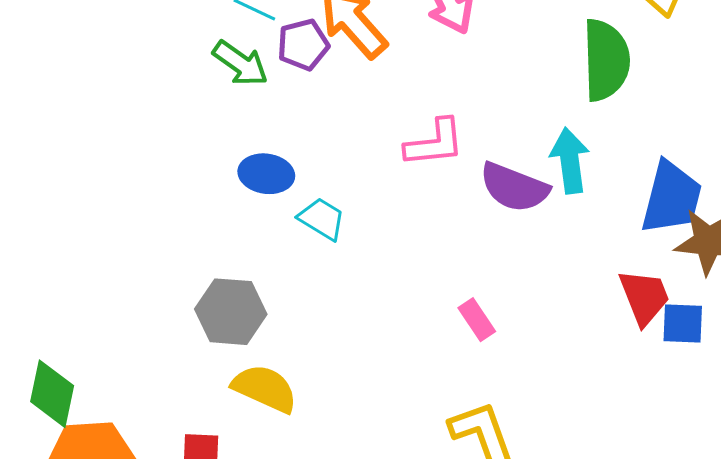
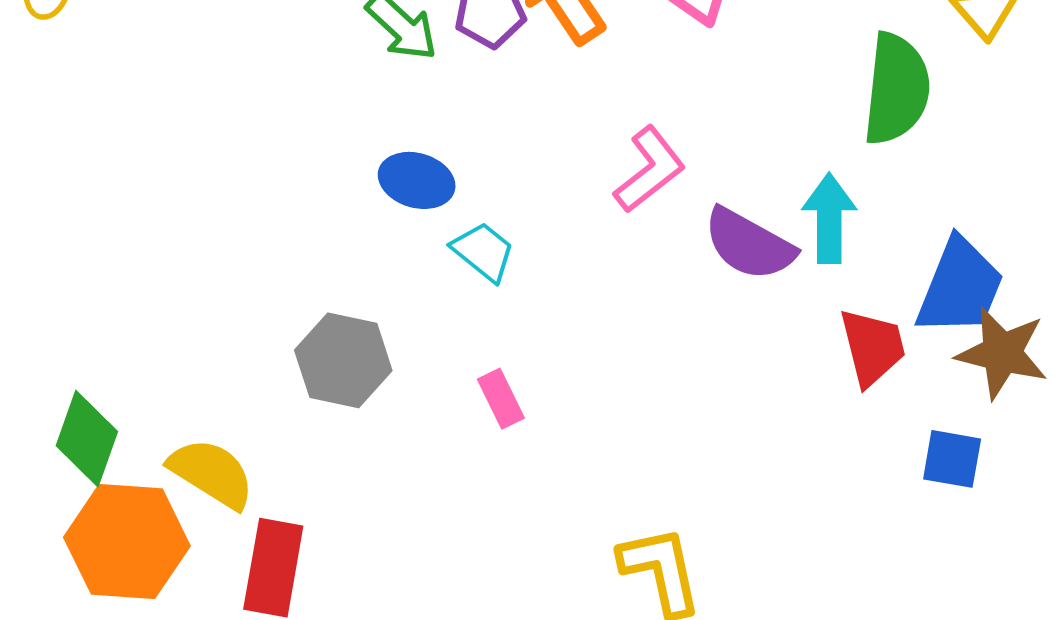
pink L-shape: (435, 143) -> (650, 170), turned -40
red trapezoid: (644, 297) -> (872, 347), moved
pink rectangle: (477, 320) -> (501, 399), moved
yellow semicircle: (265, 388) -> (212, 473), moved

